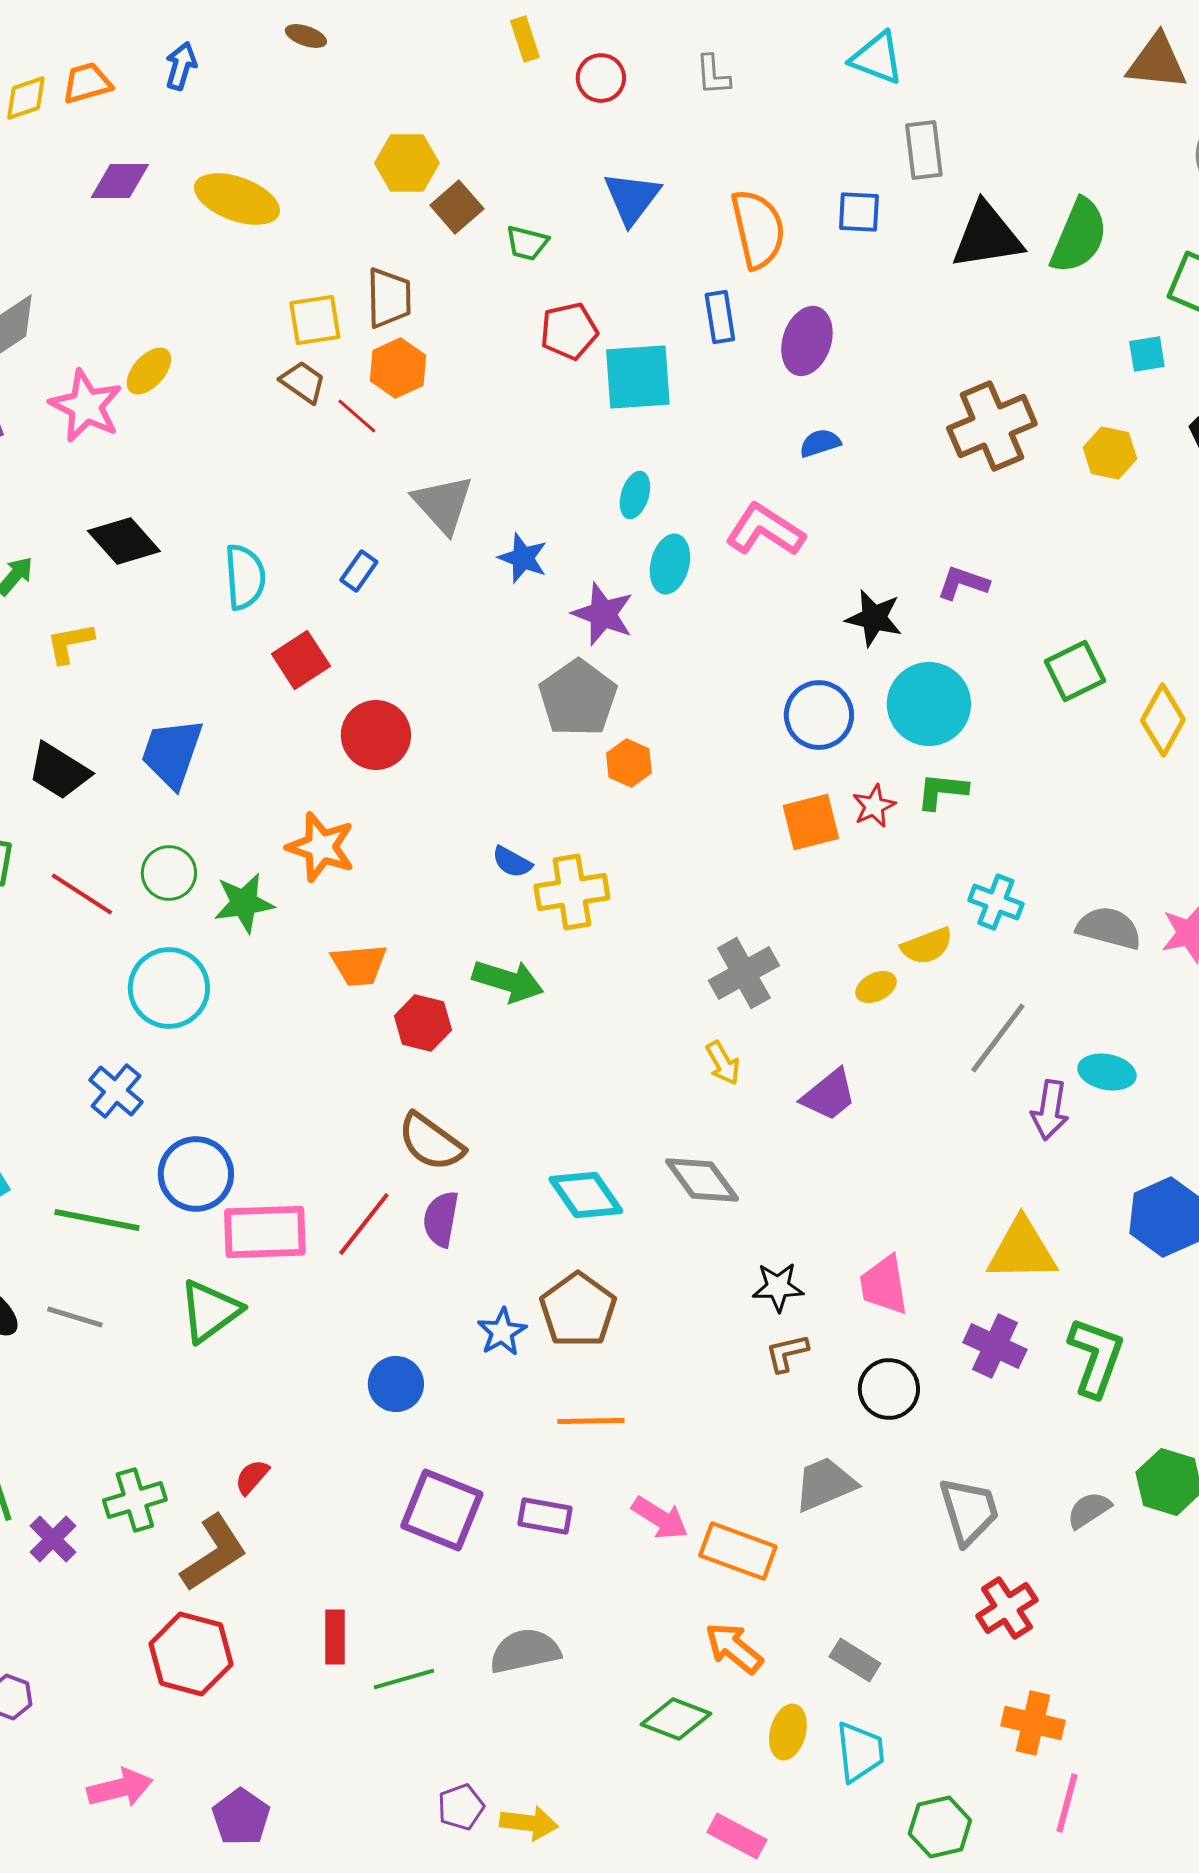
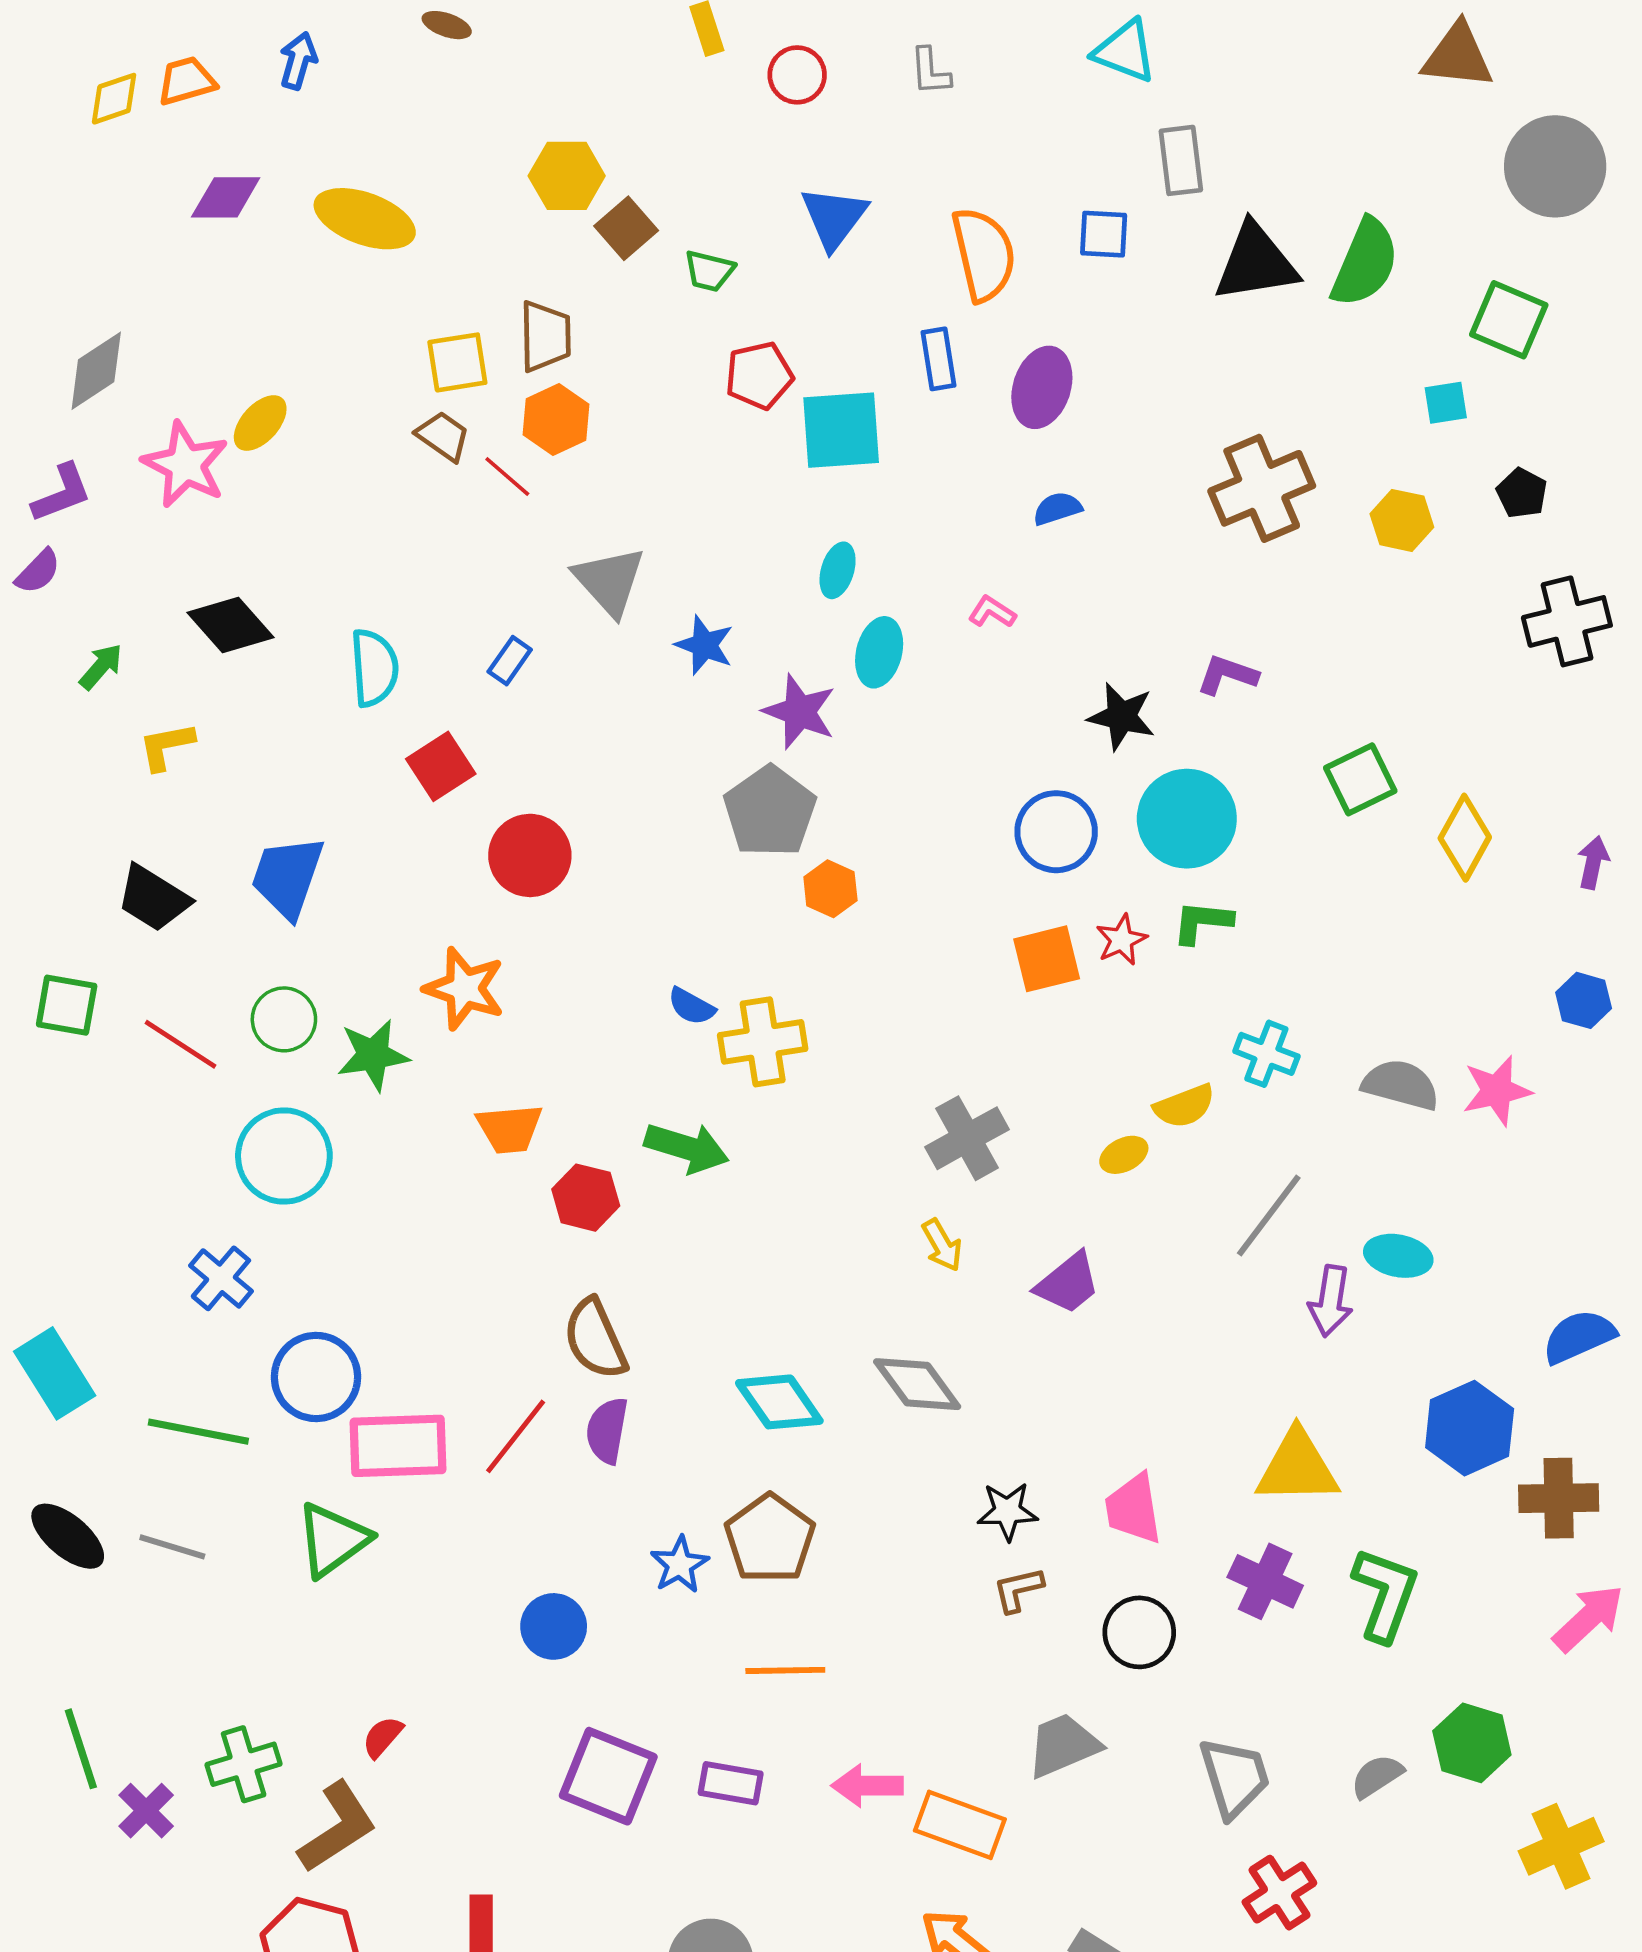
pink L-shape: (765, 530) -> (992, 612), size x0.5
brown semicircle: (431, 1142) -> (595, 1339), turned 30
pink arrow: (660, 1518) -> (867, 1786), turned 148

